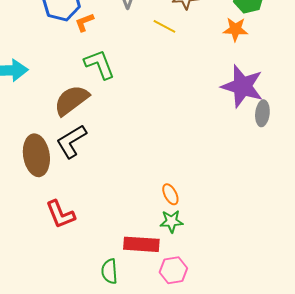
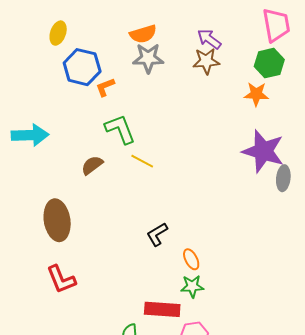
yellow line: (164, 26) -> (142, 161), moved
brown semicircle: (71, 100) -> (92, 165), size x0.6
black L-shape: (71, 141) -> (157, 234), moved, size x0.7
red L-shape: (60, 214) -> (61, 279), moved

